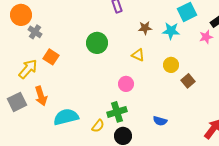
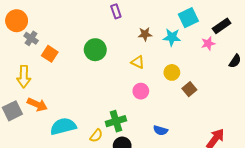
orange square: (51, 57) -> (50, 54), moved
yellow arrow: (28, 69) -> (24, 77), turned 140
pink circle: (126, 84) -> (141, 91), moved
orange arrow: (41, 96) -> (37, 105), turned -48

